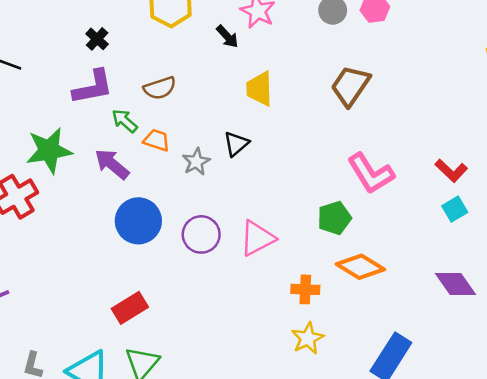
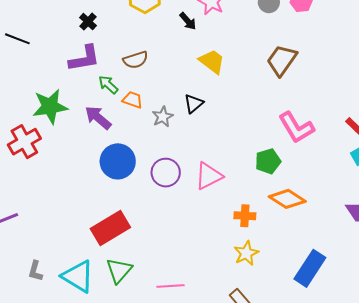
yellow trapezoid: (260, 89) -> (212, 61), turned 128
red rectangle: (130, 308) -> (110, 228), size x1.4

